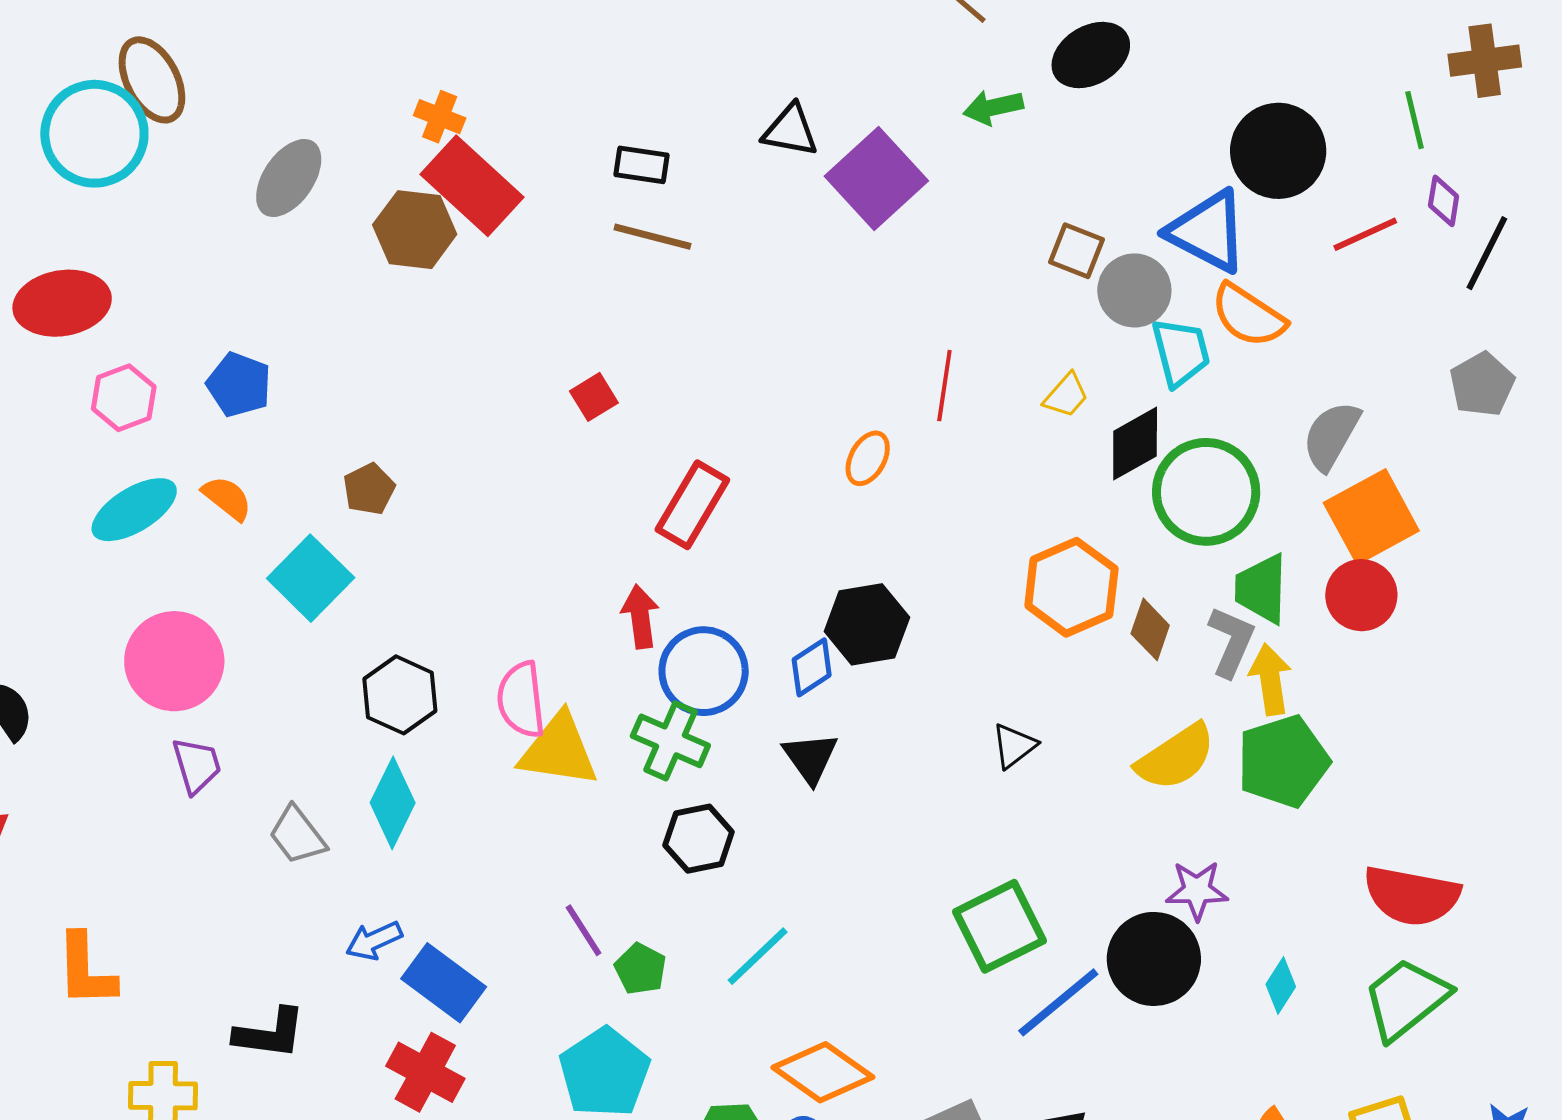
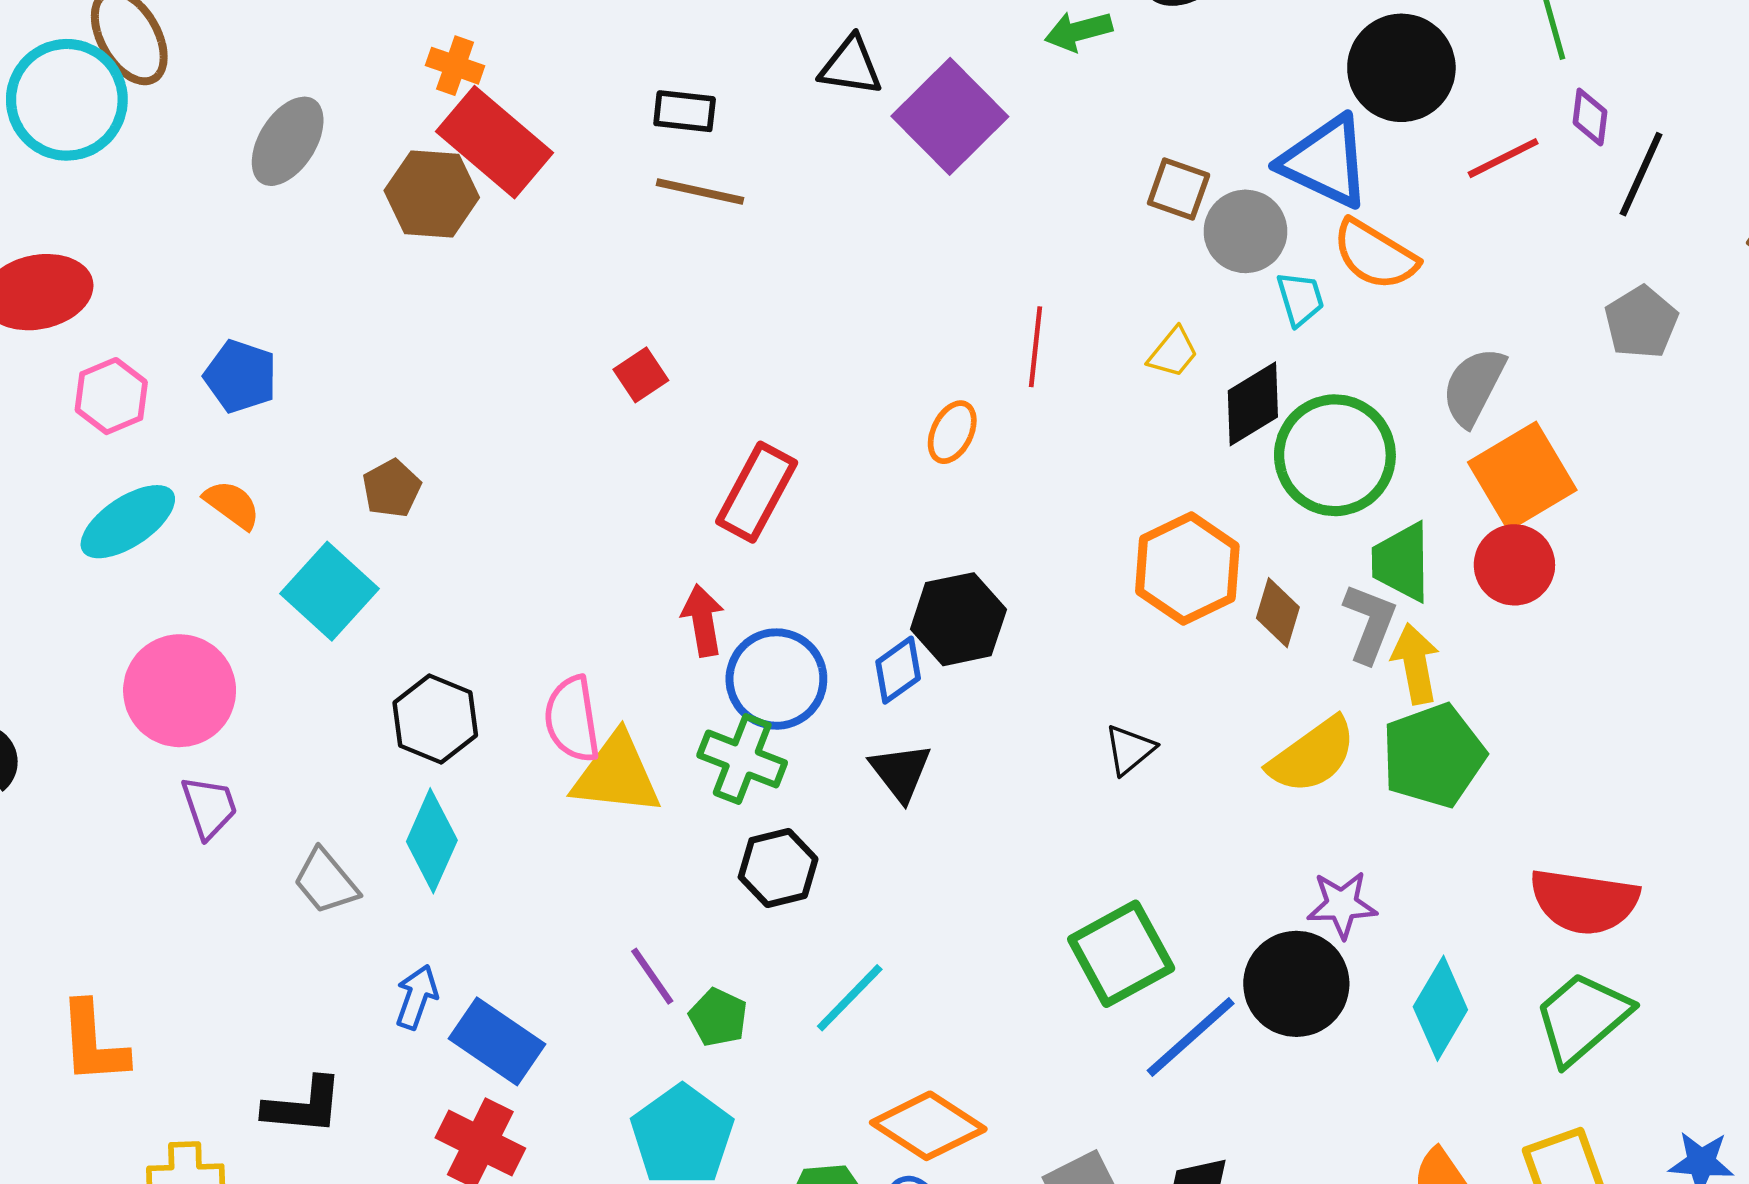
cyan trapezoid: (1181, 352) -> (1300, 299), size x0.7
blue arrow: (374, 941) -> (417, 997), turned 136
cyan diamond: (1281, 985) -> (1440, 1008), size x1.6

